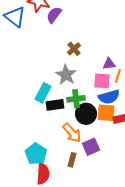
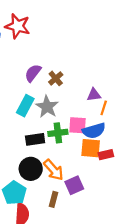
purple semicircle: (54, 15) -> (33, 73), moved
pink square: (102, 81) -> (78, 125), moved
cyan rectangle: (43, 93) -> (25, 106), moved
black circle: (86, 114) -> (31, 169), moved

